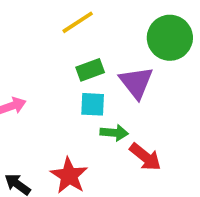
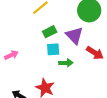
red arrow: (145, 157) -> (95, 53), moved

